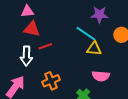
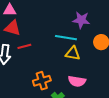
cyan line: (86, 34) -> (66, 38), turned -30
orange cross: (51, 81) -> (42, 81), moved

